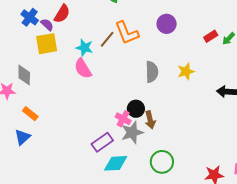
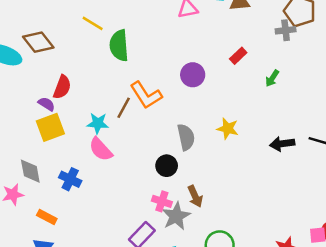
blue cross: (30, 17) -> (70, 179), moved
red rectangle: (211, 36) -> (238, 56), moved
yellow star: (186, 71) -> (228, 129), turned -30
black circle: (136, 109) -> (167, 166), moved

